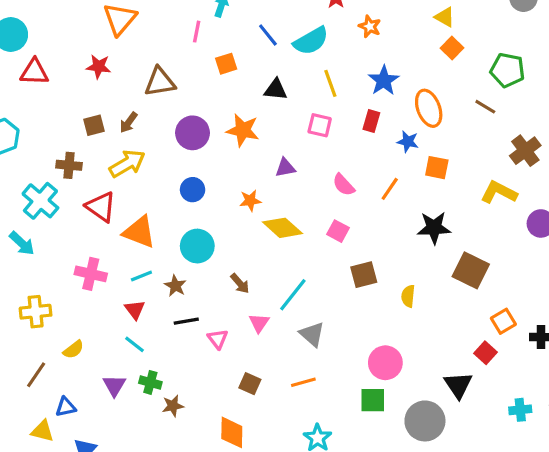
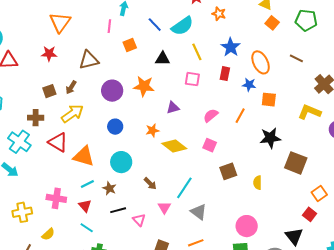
green pentagon: (507, 70) -> (306, 20), moved
pink semicircle: (344, 185) -> (211, 115), turned 98
pink cross: (91, 274) -> (56, 198), moved

